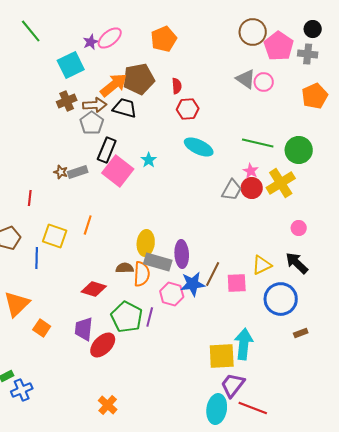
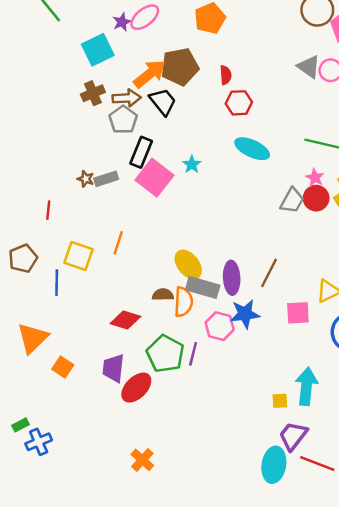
black trapezoid: (125, 108) -> (163, 102), turned 35
yellow ellipse: (146, 243) -> (188, 265), turned -45
brown line: (213, 274) -> (269, 273), moved
yellow square: (222, 356) -> (280, 401), size x0.5

